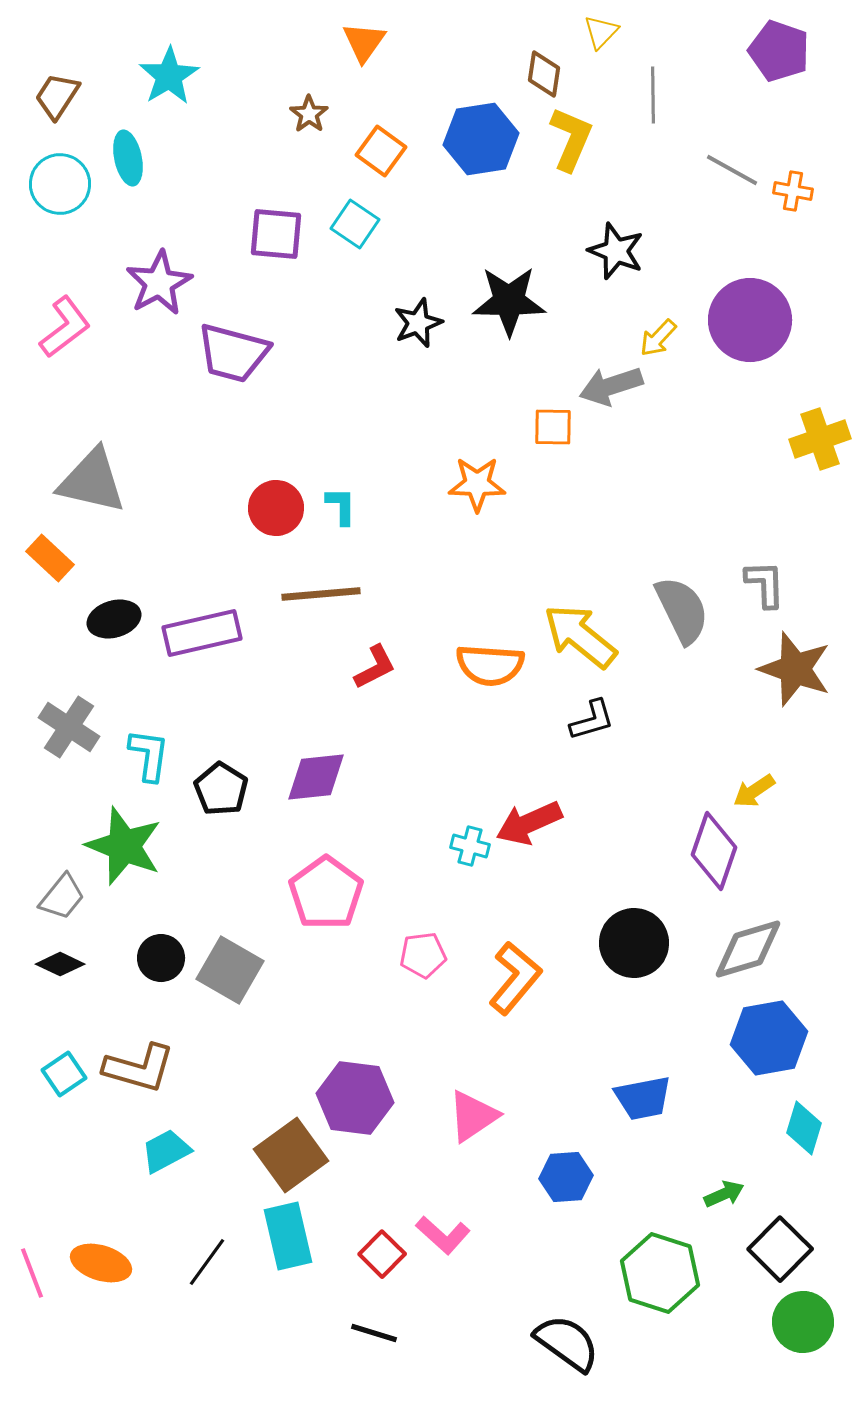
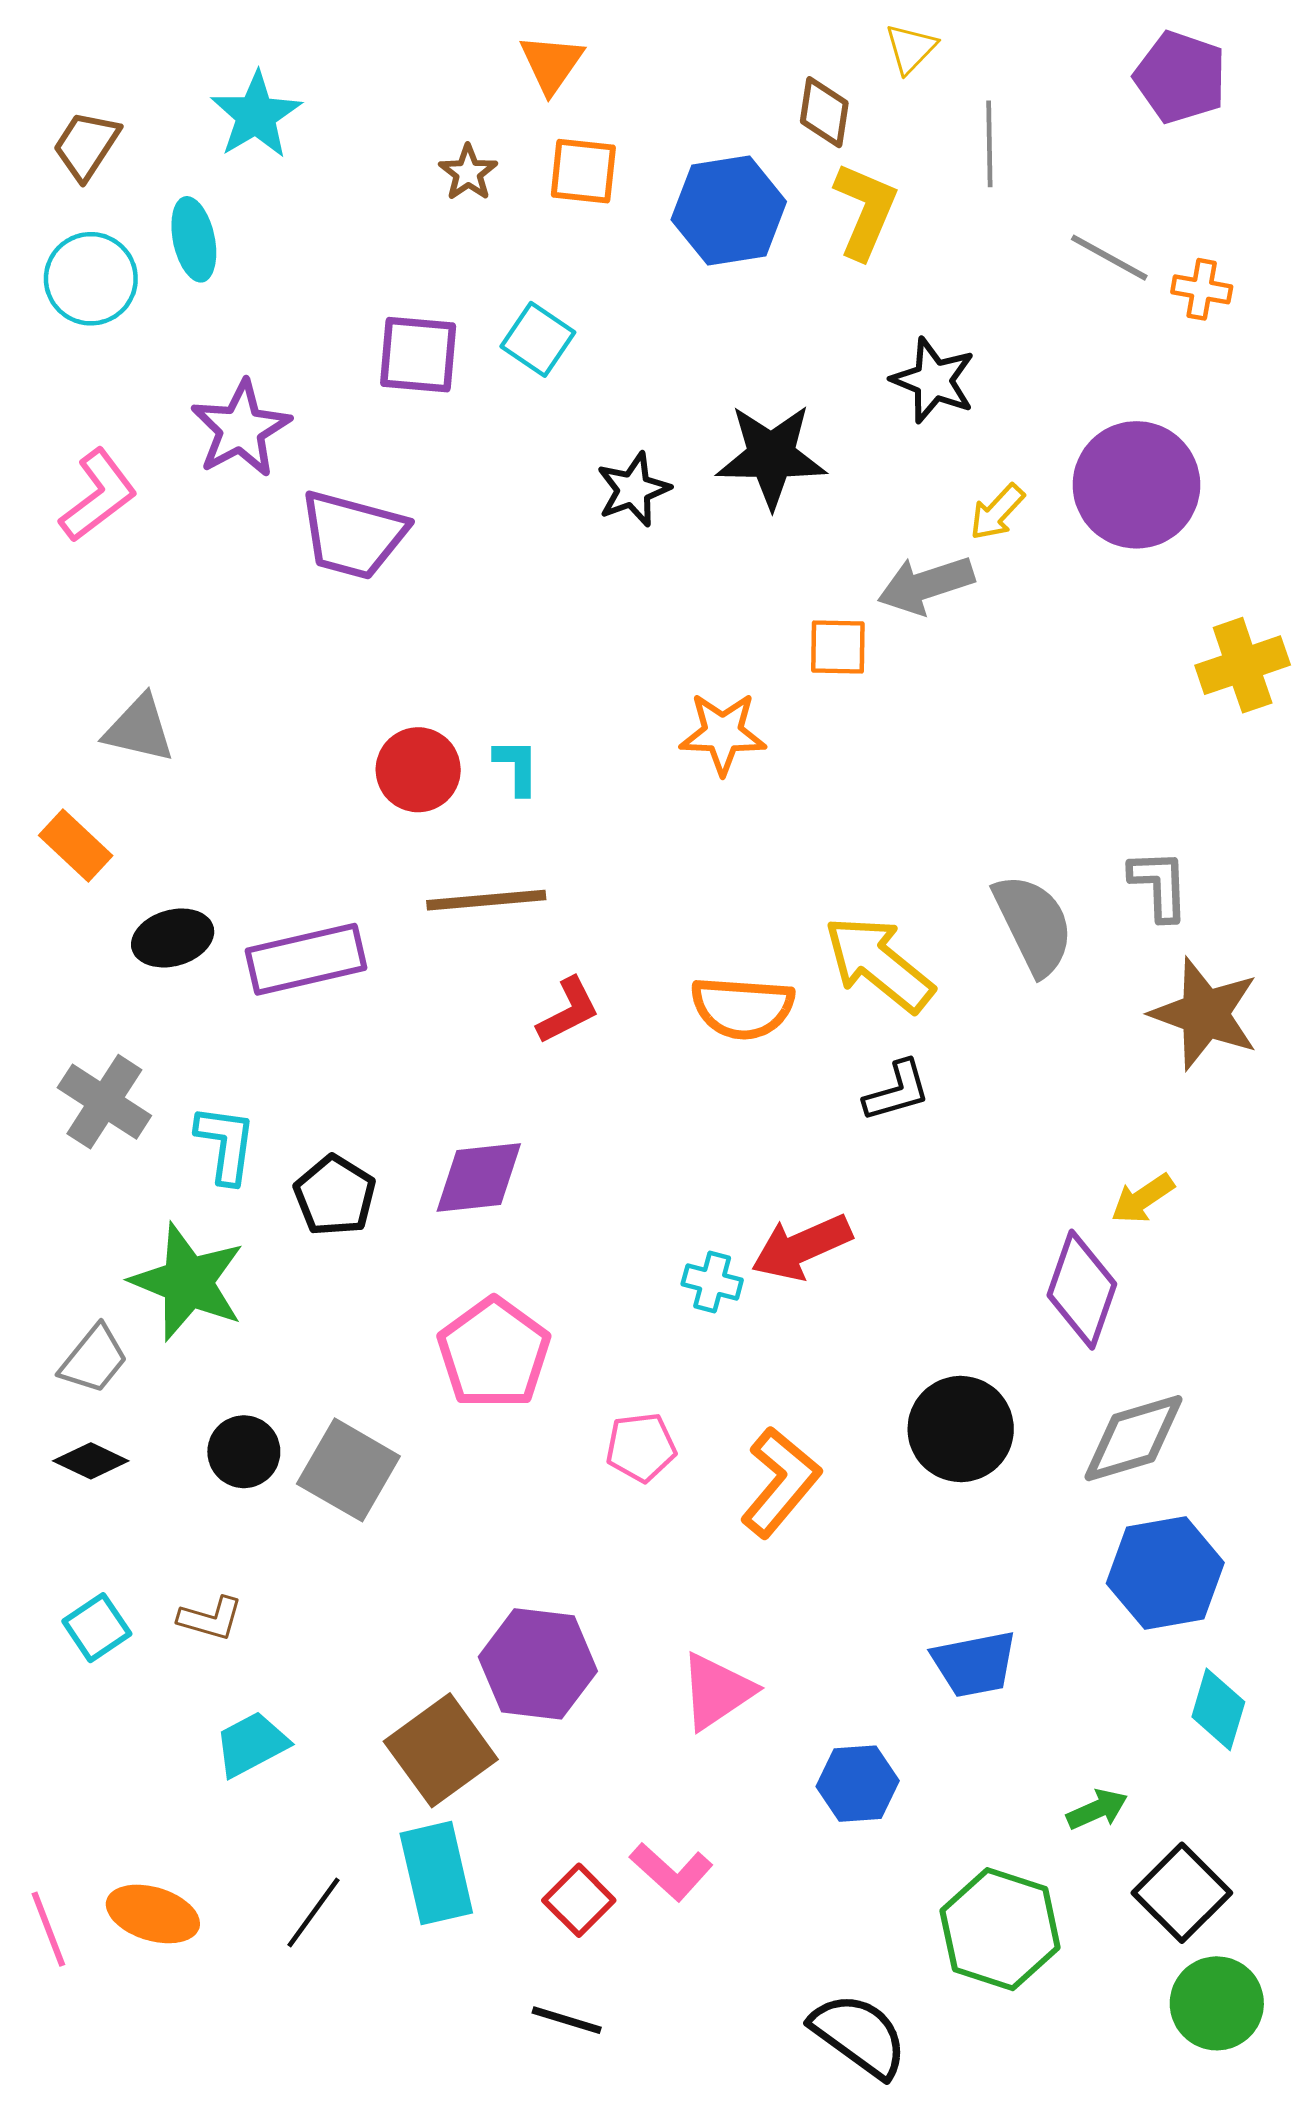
orange square: (381, 151) -> (583, 171), moved, turned -30
gray triangle: (92, 481) -> (139, 729), size x0.7
brown L-shape: (139, 1068) -> (211, 1618), size x0.6

